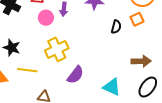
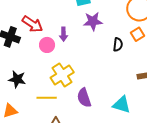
yellow line: (27, 70) -> (47, 98), moved
purple semicircle: (75, 75) -> (84, 98), turned 132

